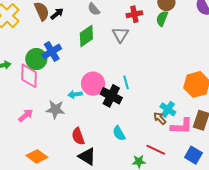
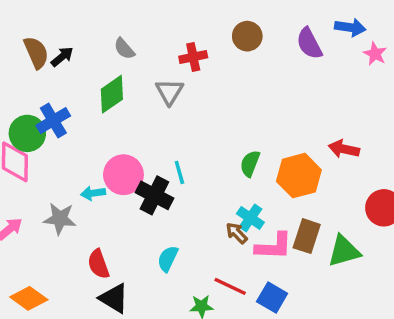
green semicircle: (162, 19) -> (250, 164), moved
cyan semicircle: (119, 133) -> (168, 259), turned 56
blue square: (193, 155) -> (272, 297), moved

